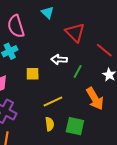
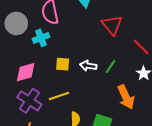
white arrow: (59, 60) -> (88, 66), moved
yellow line: (53, 102) -> (59, 96), moved

